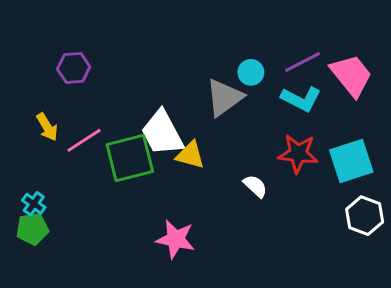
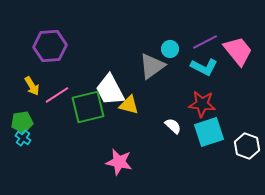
purple hexagon: (74, 68) -> (50, 46), size x1.5
cyan square: (351, 161) -> (209, 132), moved
green pentagon: (32, 229) -> (22, 122), moved

